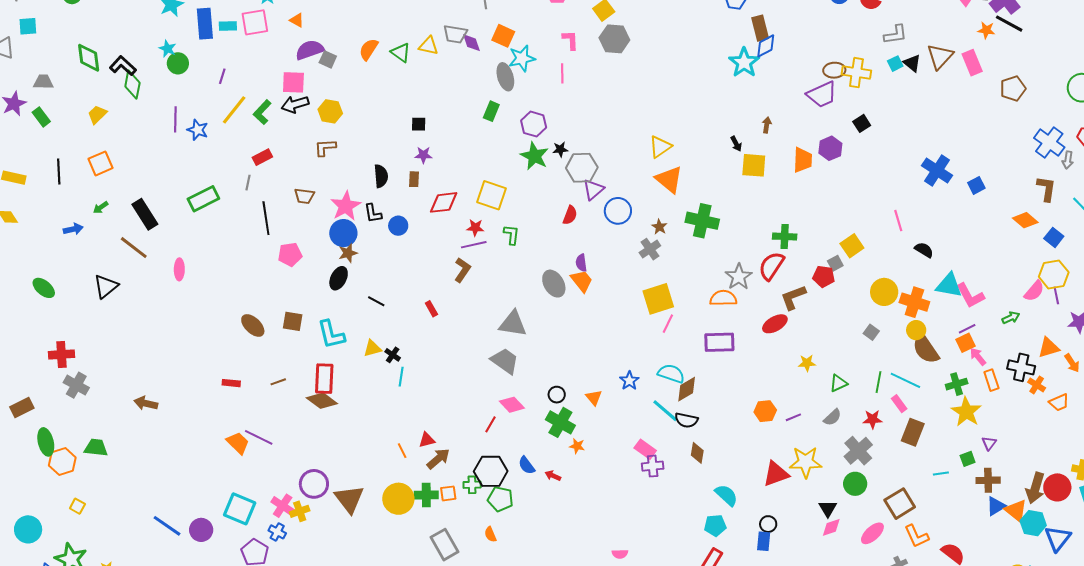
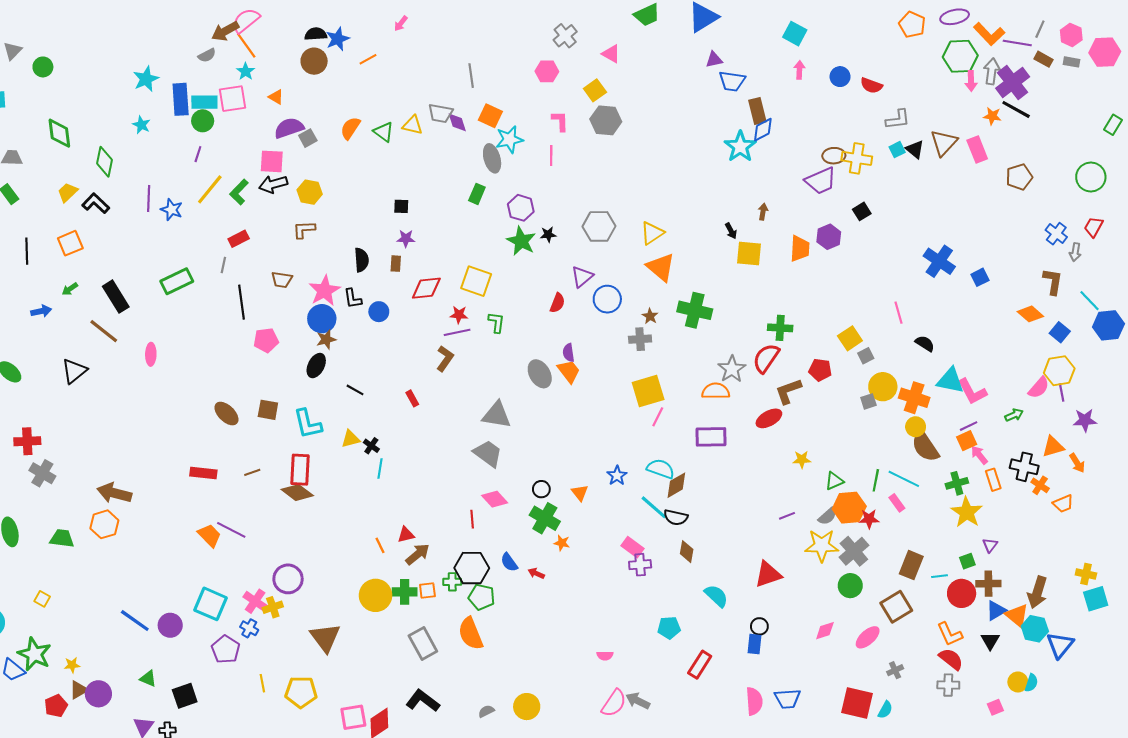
cyan rectangle: (228, 26) -> (204, 102), size x1.4
gray square: (328, 59) -> (308, 138), turned 36
green circle: (178, 63) -> (203, 121), moved
black L-shape: (123, 66) -> (96, 203), moved
blue cross: (1049, 143) -> (1056, 234), size x0.7
gray hexagon: (582, 168) -> (599, 226), moved
gray cross: (650, 249) -> (640, 339), turned 30
gray square: (835, 263) -> (866, 356), moved
gray square: (871, 332) -> (868, 401), moved, turned 35
red rectangle: (231, 383) -> (203, 473), size x1.4
brown arrow: (146, 403) -> (114, 493), size x1.4
orange hexagon: (765, 411) -> (849, 508), moved, size x1.4
red line: (490, 424) -> (472, 519), turned -36
brown rectangle: (913, 432) -> (911, 565), moved
orange hexagon: (62, 462) -> (104, 524), moved
yellow star: (806, 462) -> (822, 545), moved
red circle: (1057, 487) -> (962, 593), moved
brown triangle: (349, 499) -> (325, 638), moved
black triangle: (828, 508) -> (990, 641), moved
cyan pentagon: (715, 525) -> (669, 628), moved
orange semicircle: (490, 534) -> (471, 634), size x2.0
orange L-shape: (917, 536) -> (950, 634), moved

